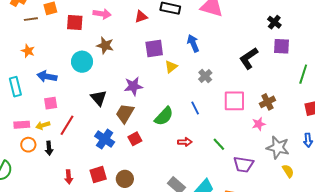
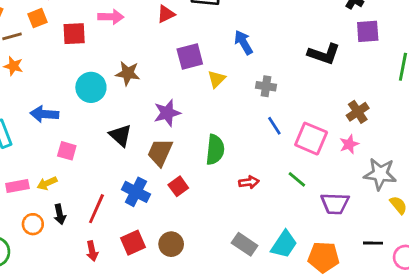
brown star: (105, 45) -> (128, 73), moved
orange star: (28, 51) -> (13, 66), moved
black L-shape: (249, 58) -> (324, 54), turned -120
gray cross: (205, 76) -> (266, 86), turned -32
pink square: (234, 101) -> (311, 139), moved, turned 30
pink square: (51, 103) -> (67, 151), moved, turned 32
blue line: (195, 108) -> (274, 126), moved
green semicircle: (164, 116) -> (215, 150), turned -30
red line: (67, 125) -> (96, 209), moved
orange circle: (28, 145) -> (33, 224), moved

